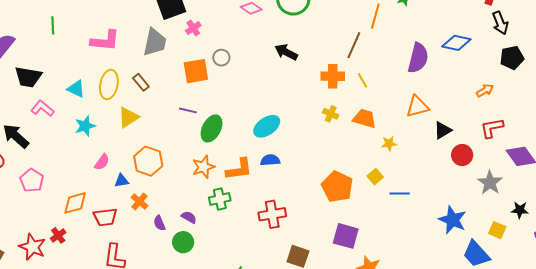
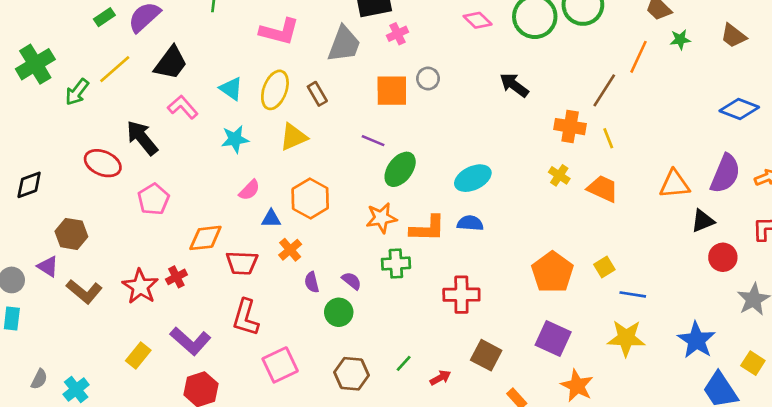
purple semicircle: (418, 58) -> (725, 174), moved
black trapezoid: (28, 77) -> (171, 63), turned -72
yellow star: (389, 143) -> (626, 338), moved, size x1.8

